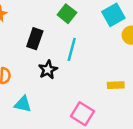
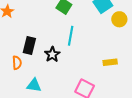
black rectangle: (35, 39) -> (29, 46), moved

